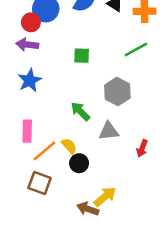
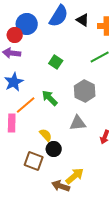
green square: (82, 56) -> (56, 62), turned 32
green arrow: (80, 111) -> (50, 98), moved
orange line: (44, 151) -> (26, 105), moved
brown square: (40, 183) -> (34, 161), moved

